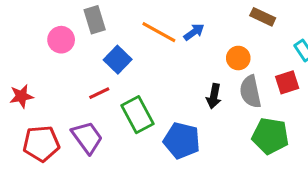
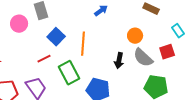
orange line: (159, 32) -> (83, 44), moved, turned 65
blue arrow: (194, 32) -> (101, 11), moved
gray semicircle: (250, 92) -> (143, 58), turned -35

